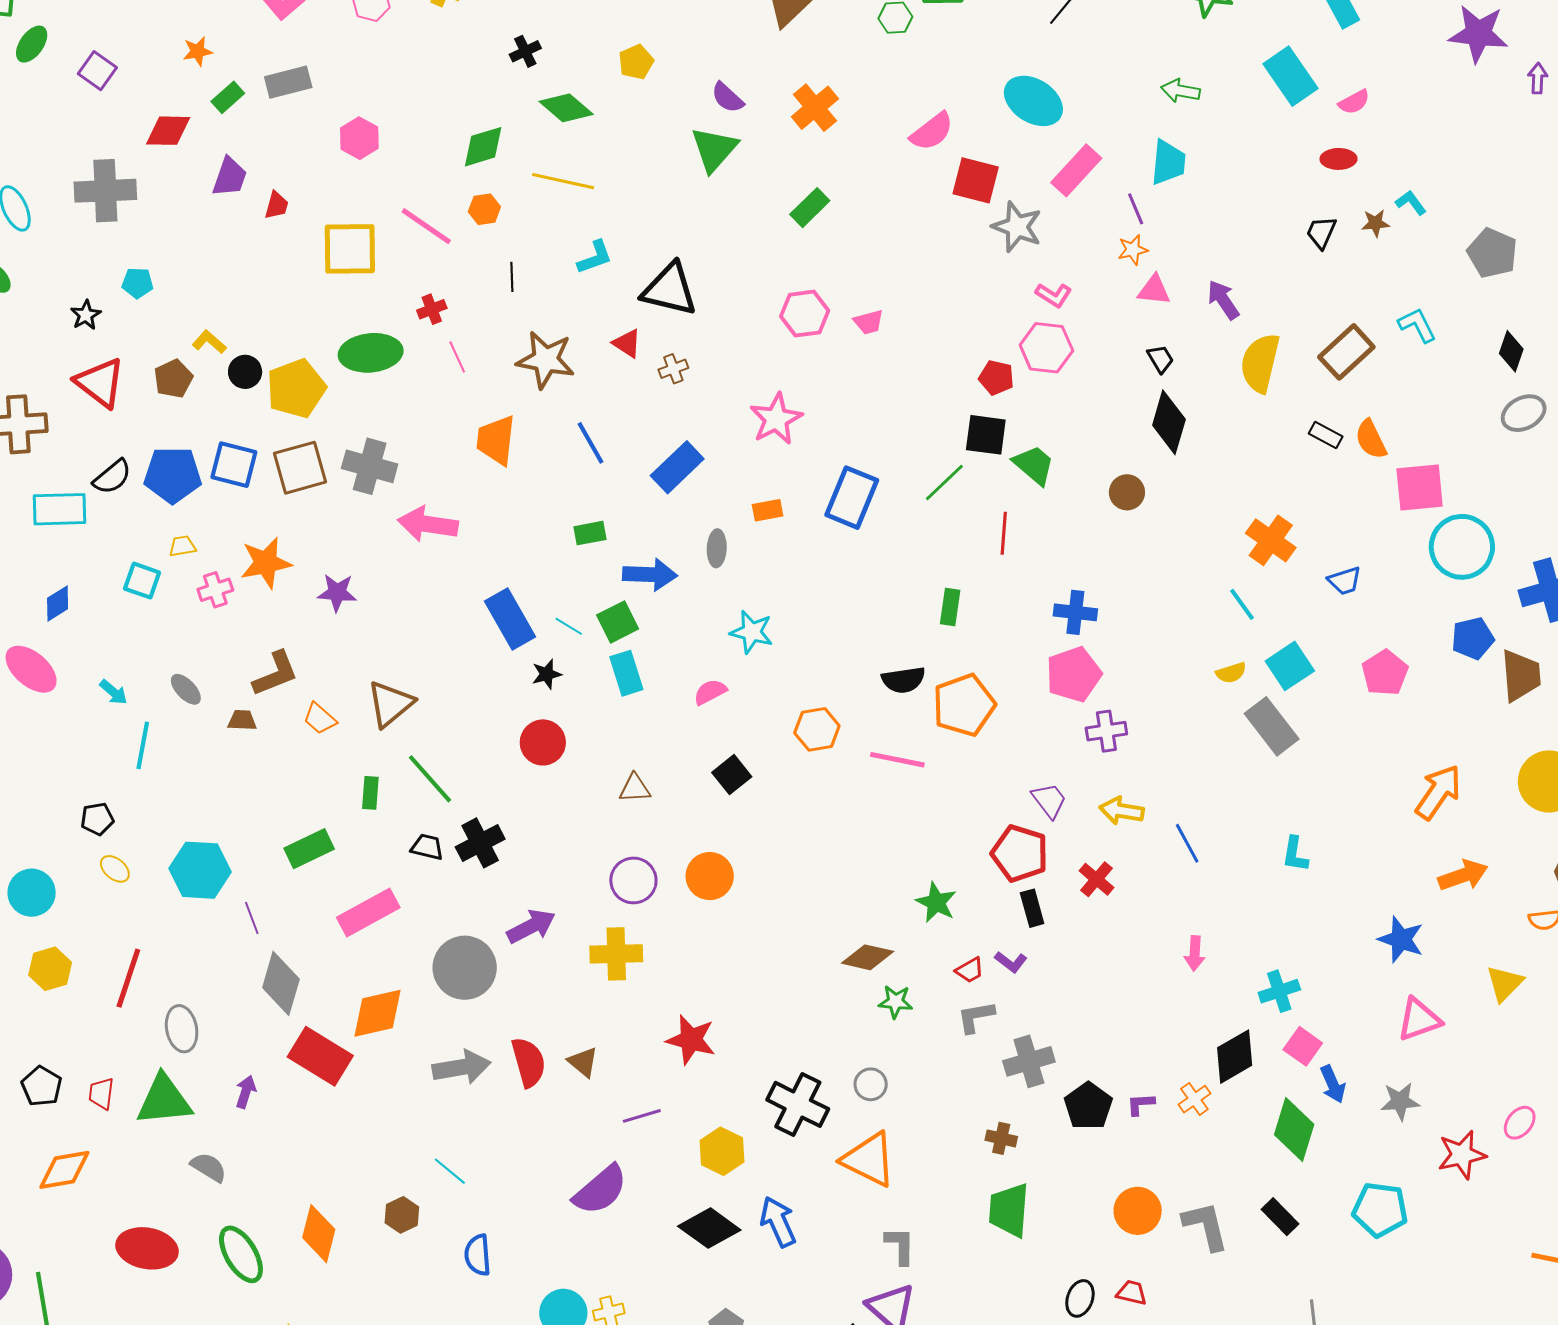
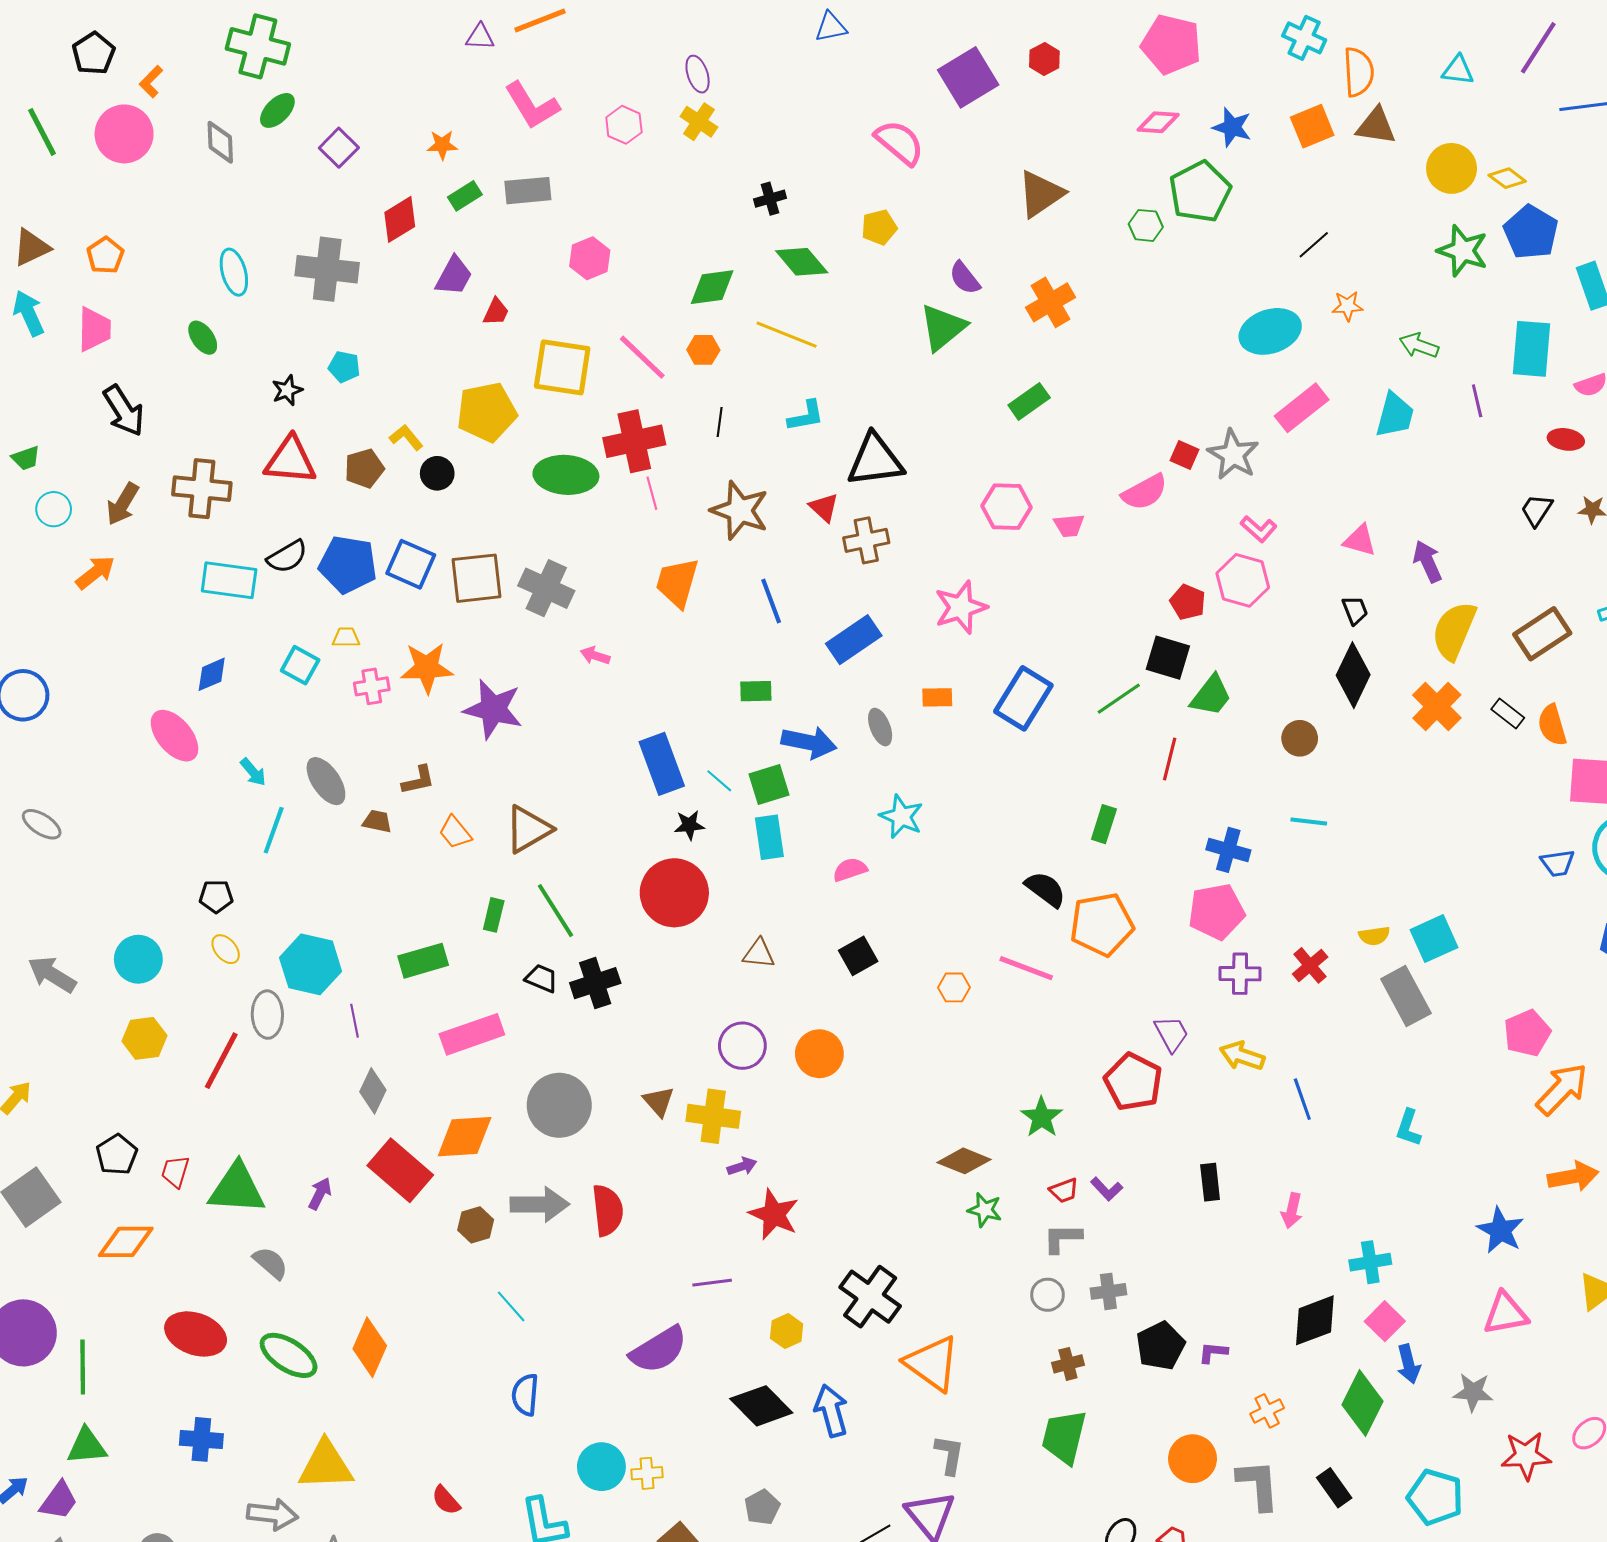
cyan rectangle: (1291, 76) -> (1531, 349), turned 30
cyan ellipse: (1033, 101) -> (1270, 331), turned -60
red diamond: (168, 131) -> (400, 219), turned -42
pink semicircle: (932, 131) -> (1145, 492), moved
red square: (976, 180) -> (1184, 455), moved, size x0.6
purple line: (1136, 209) -> (1477, 401), moved
orange star: (1133, 250) -> (1347, 306), moved
black triangle: (669, 289) -> (875, 460), turned -30
red cross: (432, 309) -> (634, 441), size x2.0
brown cross: (673, 369) -> (866, 540), size x1.5
red triangle: (100, 383) -> (290, 460), turned -42
yellow pentagon: (296, 388) -> (487, 412), moved
green trapezoid: (1034, 465) -> (1211, 696), turned 78
pink arrow: (428, 524) -> (595, 656), size x0.5
orange cross: (1271, 540) -> (1437, 706), moved
gray ellipse: (717, 548) -> (880, 727), turned -33
blue trapezoid: (1345, 581) -> (1558, 863), moved
purple star: (337, 593) -> (493, 709), size x1.5
cyan line: (1242, 604) -> (1309, 821), moved, turned -57
pink pentagon: (1385, 673) -> (1527, 1033), moved
brown L-shape: (276, 674) -> (418, 780), size x0.7
black semicircle: (904, 680) -> (1045, 889), turned -144
gray ellipse: (186, 689) -> (326, 781), size x1.4
orange hexagon: (817, 729) -> (954, 987), moved, size x0.7
red circle: (543, 742) -> (674, 893), size x1.5
red cross: (1096, 879) -> (1310, 965), moved
black rectangle: (1032, 908) -> (1210, 1182), moved
purple arrow: (531, 926) -> (742, 1166), moved, size x0.6
gray diamond: (281, 983) -> (373, 1091), size x0.7
gray ellipse: (182, 1029) -> (267, 1015), moved
gray cross: (1029, 1061) -> (1108, 1291), size x0.7
brown triangle: (583, 1062) -> (659, 1101), moved
gray circle: (871, 1084) -> (1048, 1295), moved
orange cross: (1194, 1099) -> (1267, 1411), moved
brown cross: (1001, 1138) -> (1068, 1364), turned -36
yellow hexagon: (722, 1151) -> (787, 1331), size x0.7
brown hexagon: (402, 1215) -> (476, 1225), moved
green ellipse: (241, 1254) -> (289, 1355), turned -36

